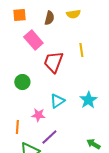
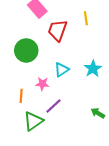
green circle: (22, 82) -> (26, 50), size x1.5

